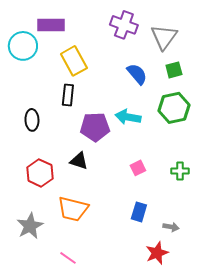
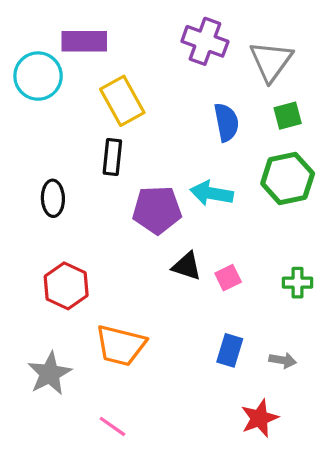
blue semicircle: (137, 74) -> (226, 122), turned 30
black triangle: (79, 161) -> (187, 266), moved
gray arrow: (171, 227) -> (283, 360), moved

